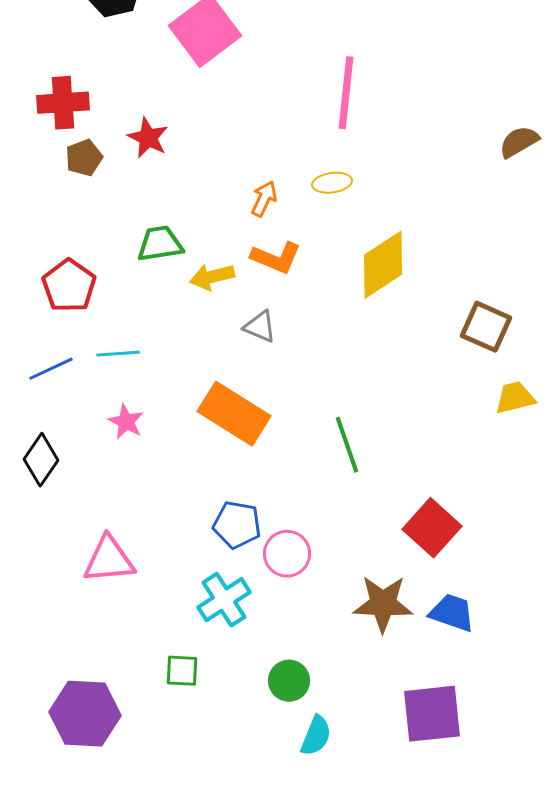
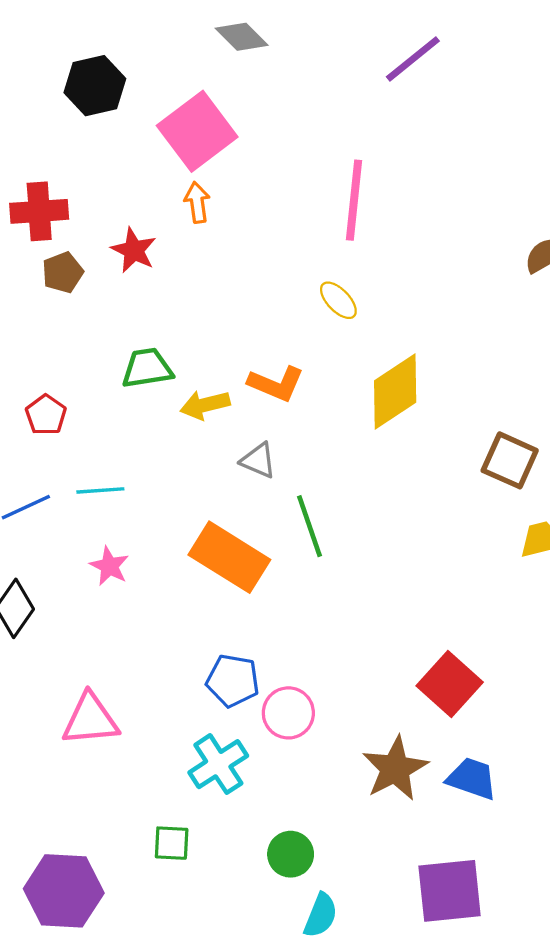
yellow ellipse: (332, 183) -> (338, 300), turned 54
orange arrow: (264, 199) -> (197, 202), moved, turned -33
red pentagon: (69, 286) -> (46, 415), size x0.7
green line: (347, 445) -> (309, 526), moved
brown star: (383, 604) -> (395, 769), turned -30

